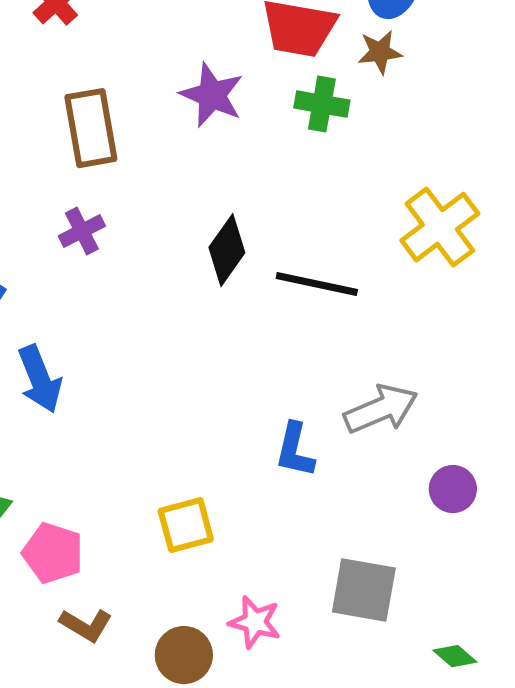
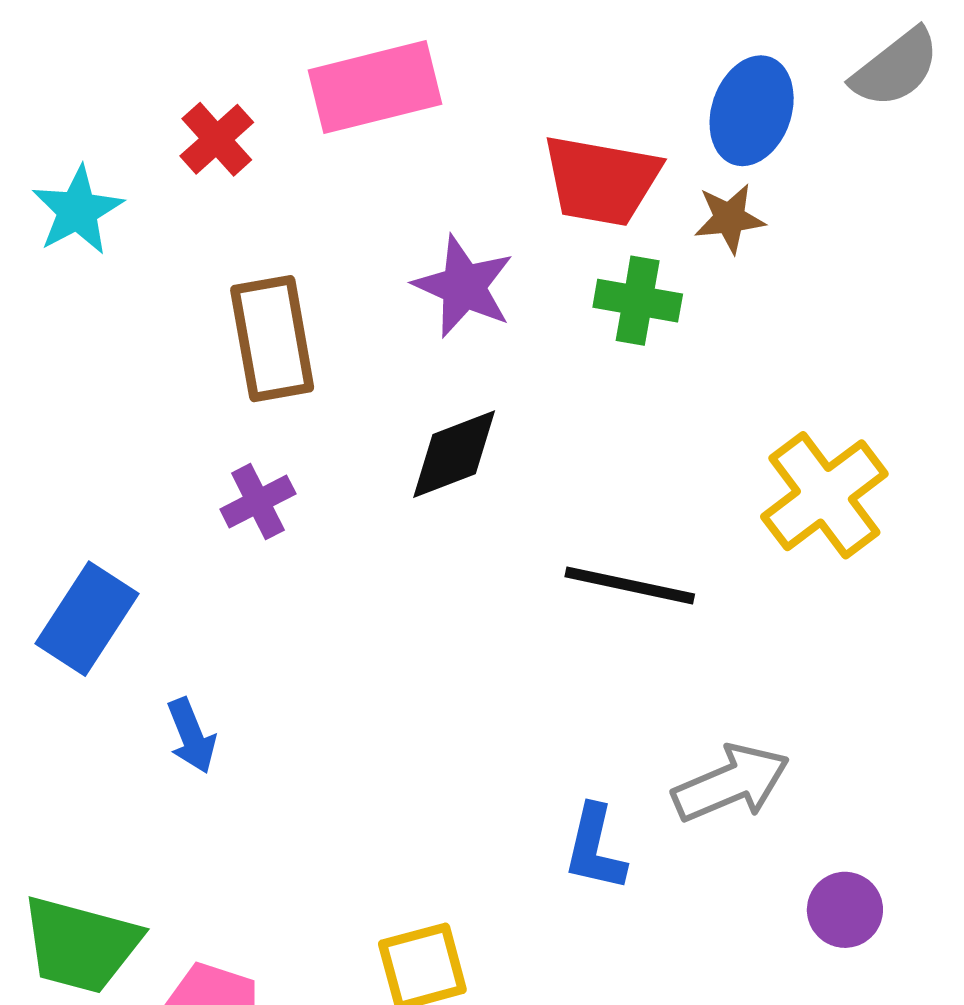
black diamond: (227, 250) -> (454, 454), moved, turned 34
blue arrow: (40, 379) -> (191, 736), size x0.7

